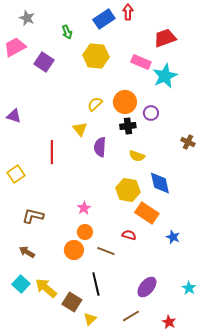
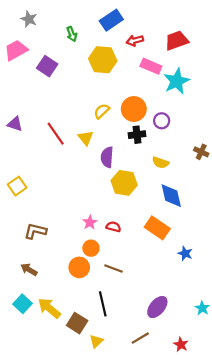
red arrow: (128, 12) -> (135, 41), moved, turned -105
red line: (52, 152) -> (56, 134), moved, turned -35
yellow semicircle: (137, 156) -> (161, 163), moved
yellow hexagon: (128, 190) -> (124, 183), moved
red semicircle: (129, 235) -> (113, 227), moved

